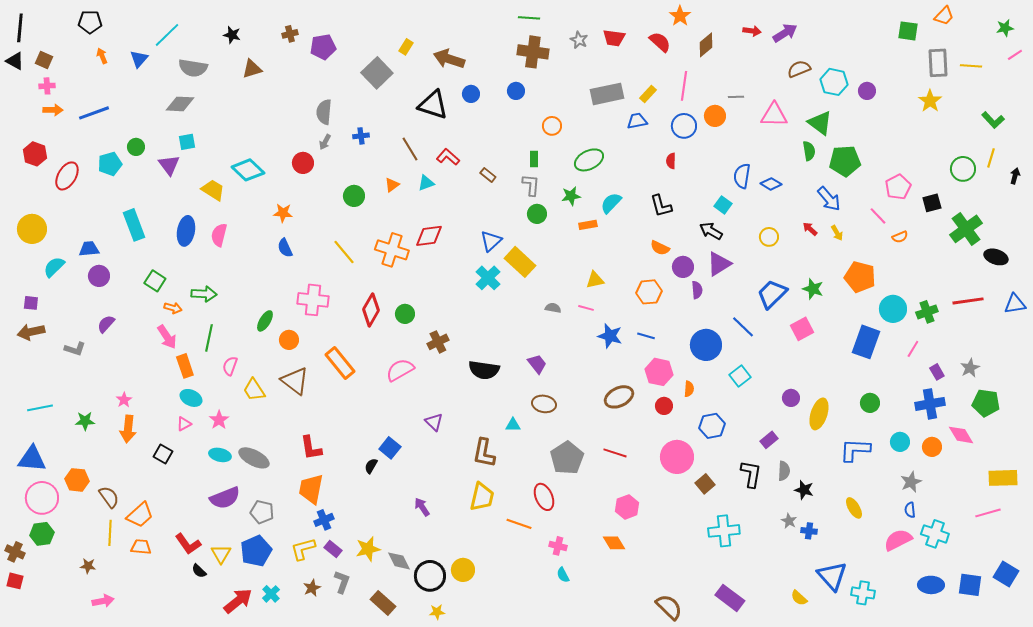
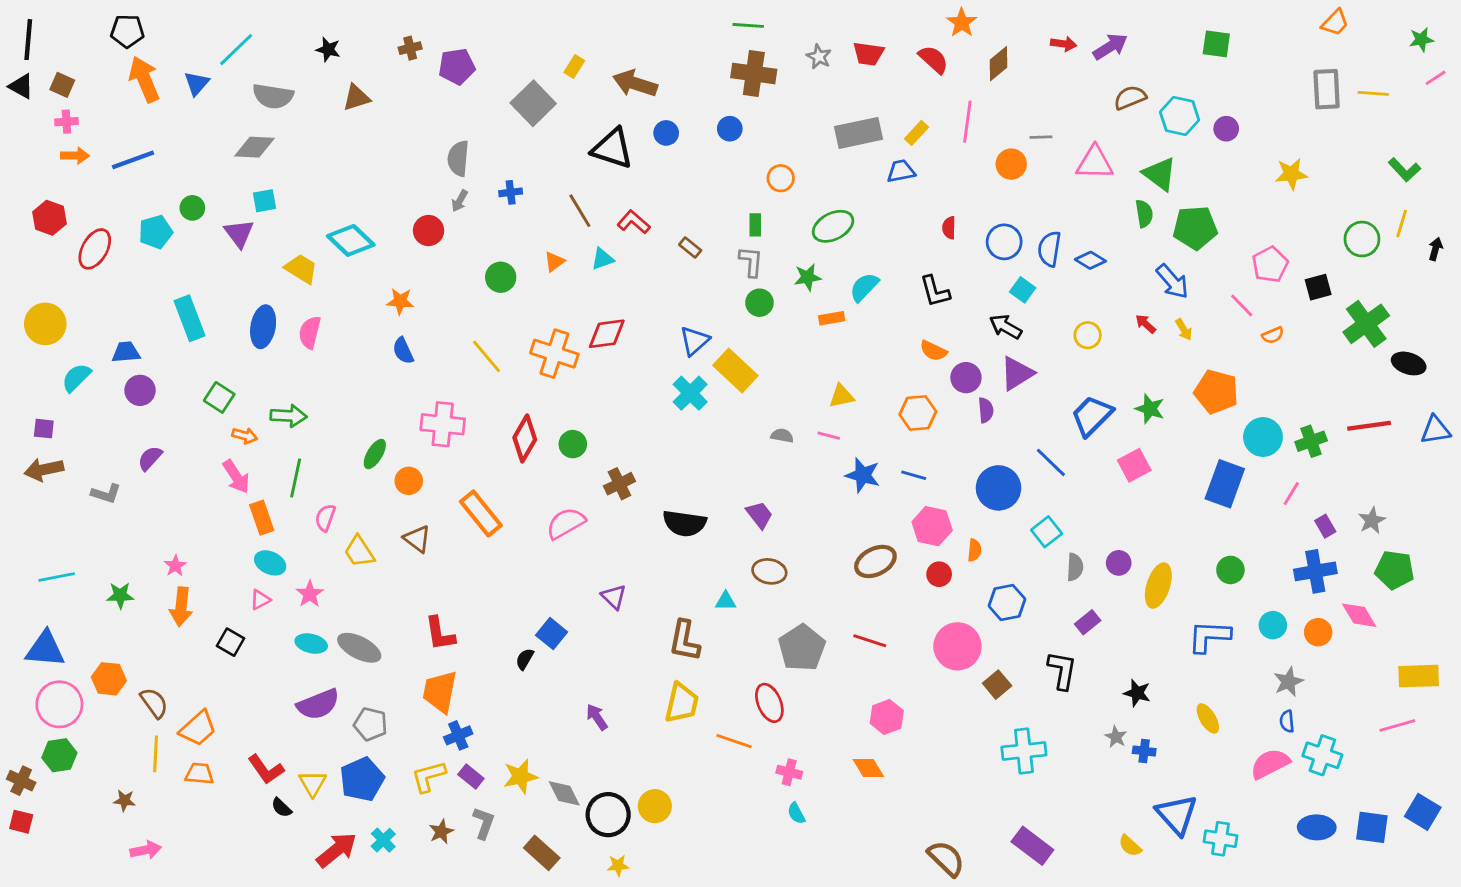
green square: (908, 31) -> (1216, 44), moved
orange arrow: (102, 56) -> (144, 79), size x2.0
yellow star: (930, 101) -> (1291, 174), moved, turned 30
blue circle: (684, 126) -> (1004, 242), moved
brown triangle: (295, 381) -> (417, 539), size x0.7
gray semicircle: (784, 471) -> (1075, 567), moved

